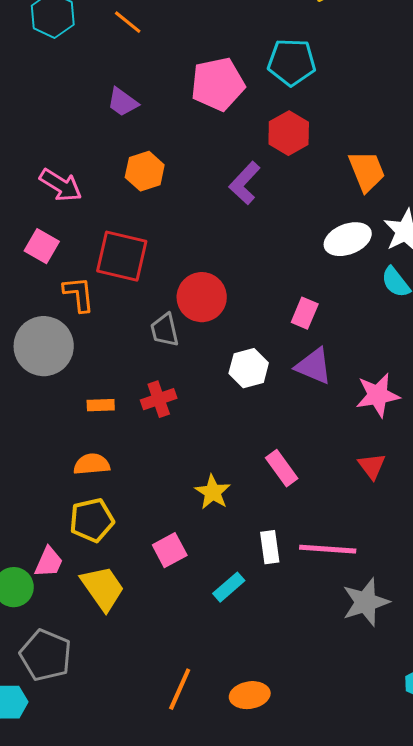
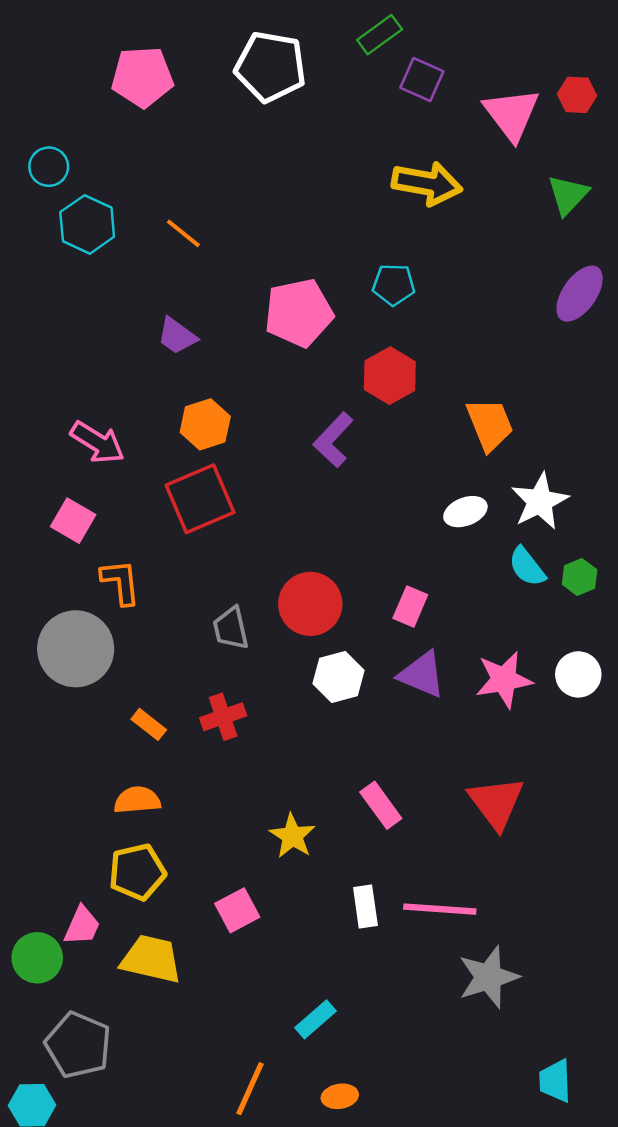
cyan pentagon: (292, 62) -> (394, 285), size x0.7
white ellipse: (348, 239) -> (465, 512), size x0.7
red square: (122, 256) -> (200, 499), moved, turned -36
red circle: (202, 297) -> (310, 604), moved
pink star: (378, 395) -> (504, 680), moved
orange rectangle: (101, 405) -> (149, 724), turned 40
red triangle: (372, 466) -> (496, 803), size x1.6
cyan rectangle: (229, 587) -> (315, 1019), moved
yellow trapezoid: (103, 588) -> (151, 959), turned -42
orange ellipse: (250, 695) -> (340, 1096), size x0.7

